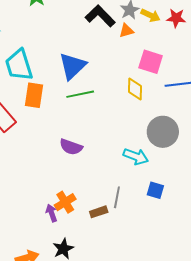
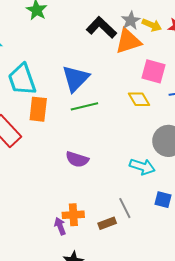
orange triangle: (126, 31) -> (128, 41), size x1.8
yellow diamond: (135, 89) -> (139, 99), turned -30
gray line: (117, 197) -> (125, 208), turned -35
orange cross: (65, 202) -> (73, 215), turned 30

